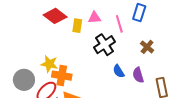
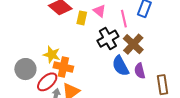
pink triangle: (94, 18) -> (99, 11), turned 40
brown cross: (147, 47) -> (133, 44), moved, size x1.5
blue semicircle: (119, 71) -> (120, 66), size x1.5

